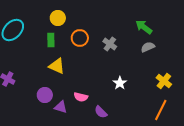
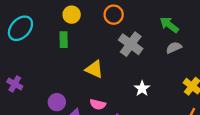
orange circle: (80, 38) -> (114, 15), moved
gray cross: (110, 44) -> (131, 44), size x1.5
yellow triangle: (57, 66) -> (94, 69), moved

